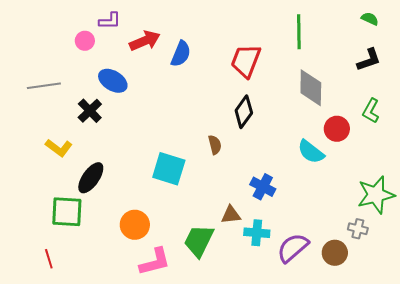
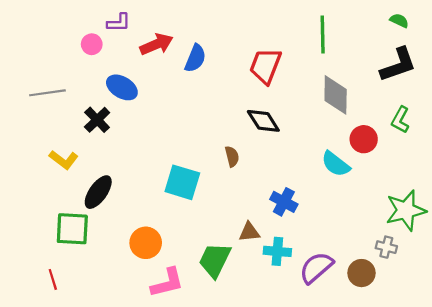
black L-shape: (369, 60) -> (398, 65), size x1.4
black diamond: (244, 112) -> (263, 121), turned -68

